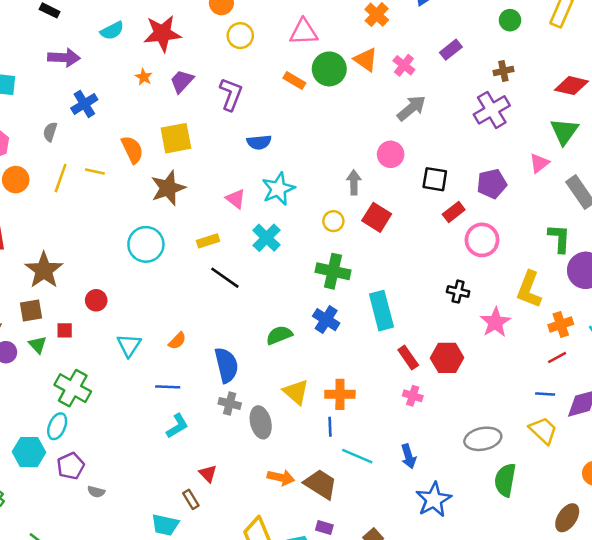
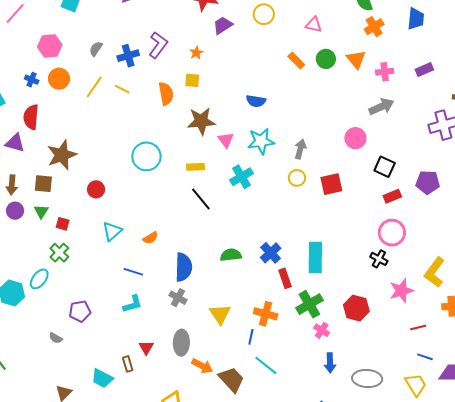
pink triangle: (304, 32) -> (314, 25), size x0.7
pink cross: (404, 65) -> (385, 72), turned 30
green circle: (329, 69) -> (326, 59), size x0.7
orange star: (144, 77) -> (196, 53), moved
purple trapezoid: (182, 81) -> (223, 25), moved
purple L-shape: (231, 94) -> (158, 45), moved
blue cross: (84, 104) -> (128, 56), moved
yellow square: (176, 138) -> (192, 80), size x0.6
orange semicircle: (132, 150) -> (166, 94), moved
gray arrow: (354, 182) -> (300, 149), moved
brown star: (168, 188) -> (201, 121), moved
red square: (377, 217) -> (331, 184), turned 30
pink circle: (482, 240) -> (392, 233), moved
green cross: (333, 271) -> (309, 304), moved, turned 32
red square: (65, 330) -> (63, 224), moved
red rectangle: (408, 357) -> (285, 278), moved
red line: (557, 358) -> (418, 328), moved
green cross: (73, 388) -> (59, 253), size x0.7
yellow triangle: (296, 392) -> (220, 314), moved
gray ellipse: (261, 422) -> (181, 343), moved
blue arrow: (409, 456) -> (330, 363), moved
purple pentagon: (71, 466) -> (80, 311), moved

